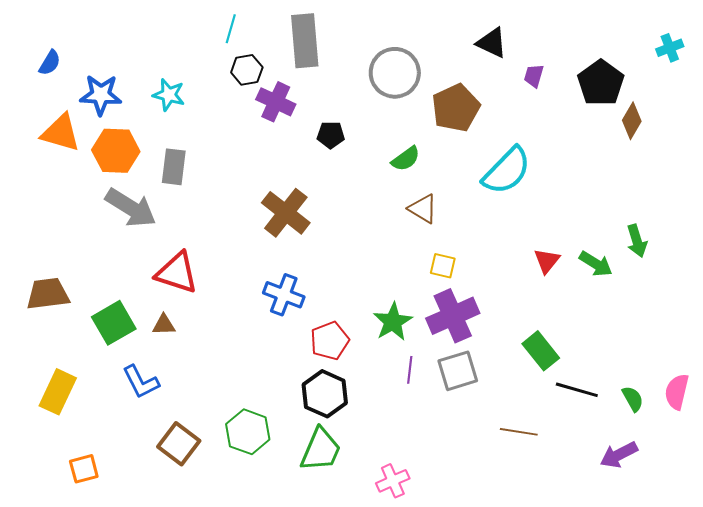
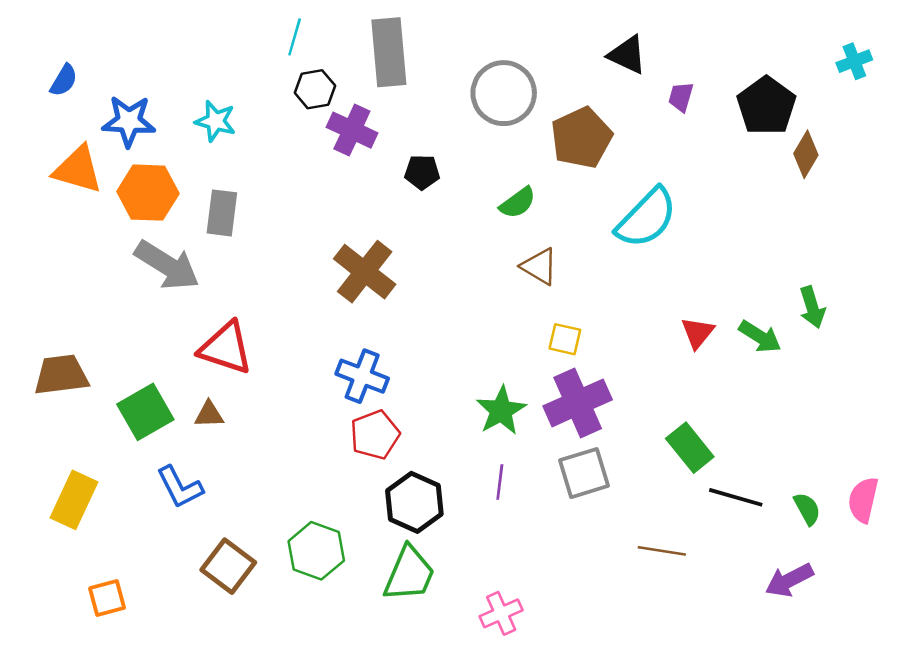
red pentagon: (330, 341) -> (375, 435), moved
purple line: (410, 370) -> (500, 482), moved

